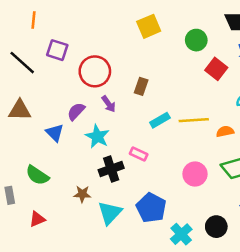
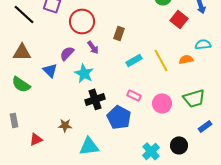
yellow line: (194, 120) -> (161, 60), turned 65
orange semicircle: (225, 131) -> (186, 59), moved
pink rectangle: (139, 154) -> (134, 95), moved
green semicircle: (37, 175) -> (21, 84), moved
brown star: (82, 194) -> (65, 125), moved
blue pentagon: (151, 208) -> (119, 117), moved
cyan triangle: (110, 213) -> (89, 146), moved, turned 40

